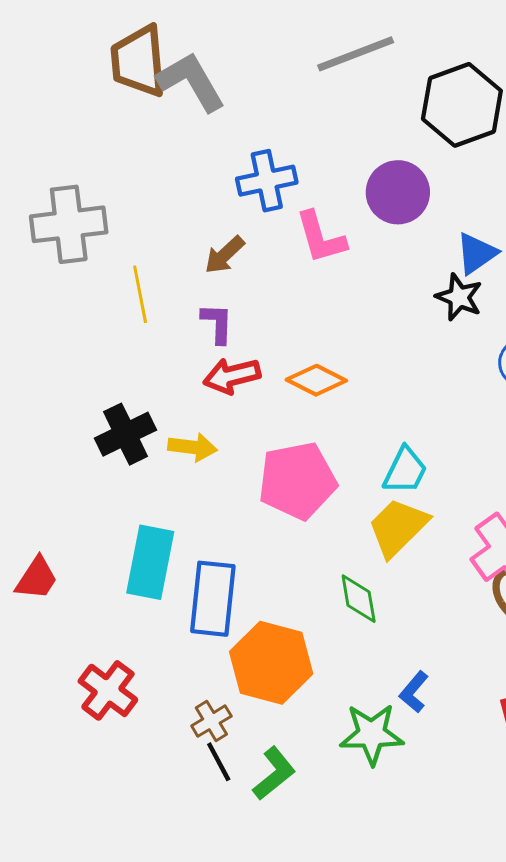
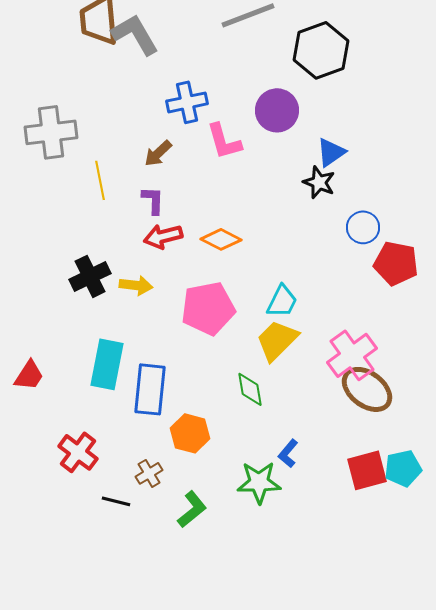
orange hexagon: (271, 663) -> (190, 433), size x0.7
black line: (219, 762) -> (116, 501), moved, turned -48

